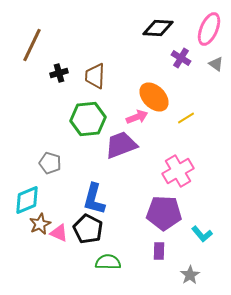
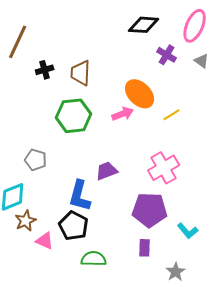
purple trapezoid: (121, 145) -> (107, 171), moved, size x0.7
pink triangle: (59, 233) -> (45, 241), moved

